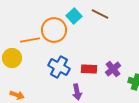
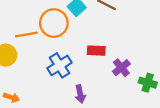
blue cross: (59, 67) -> (60, 65), turned 30
red rectangle: (89, 69) -> (96, 51), moved

